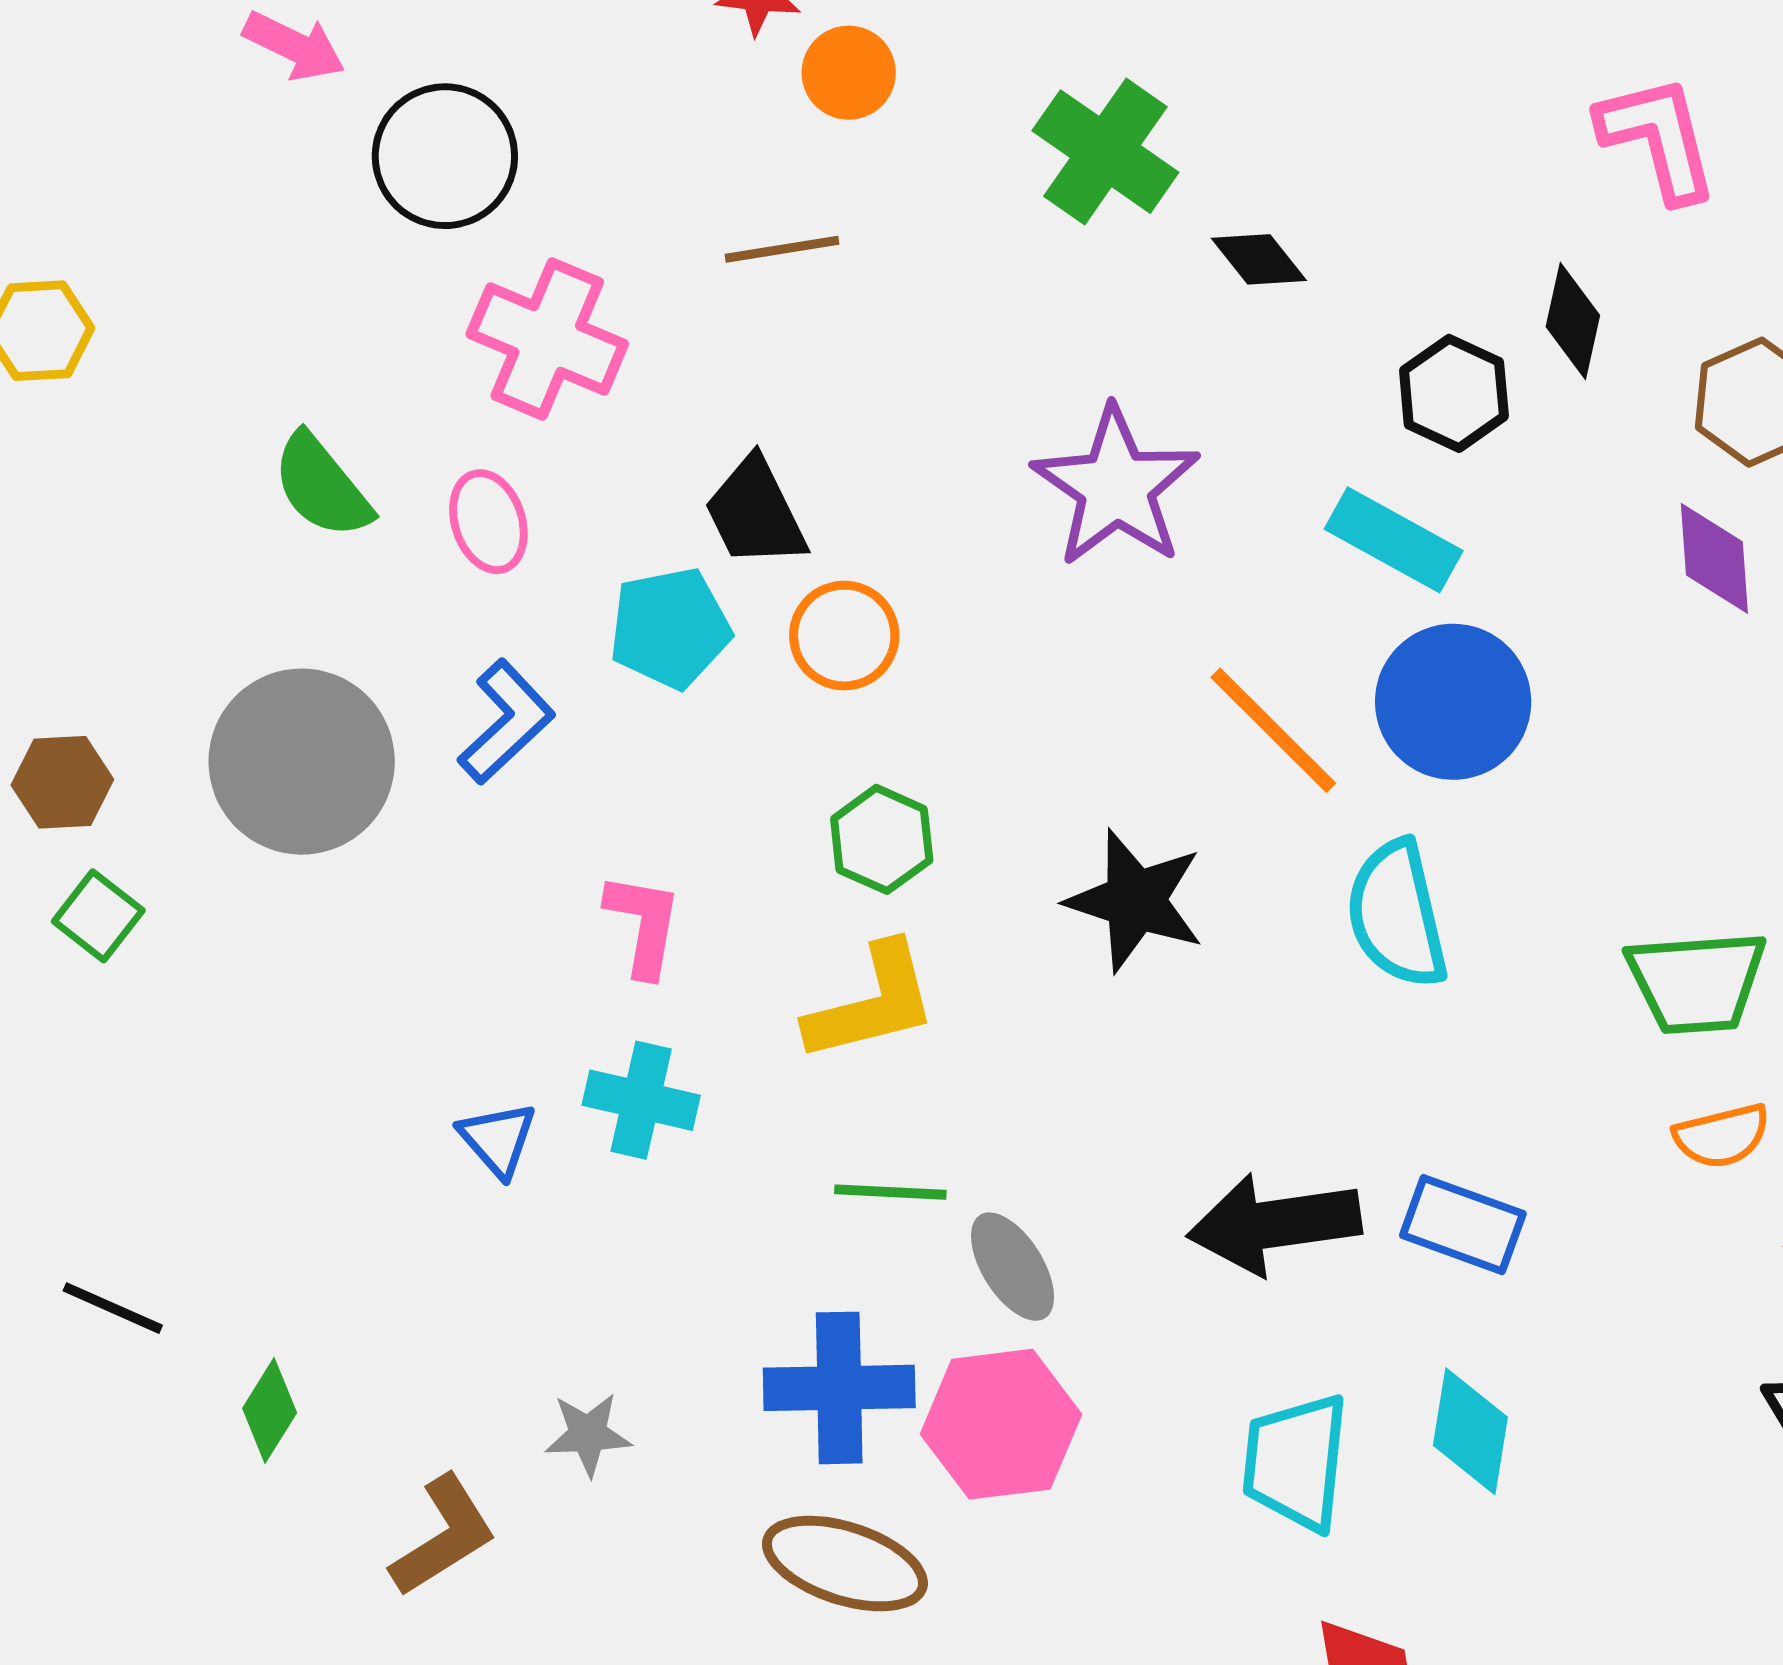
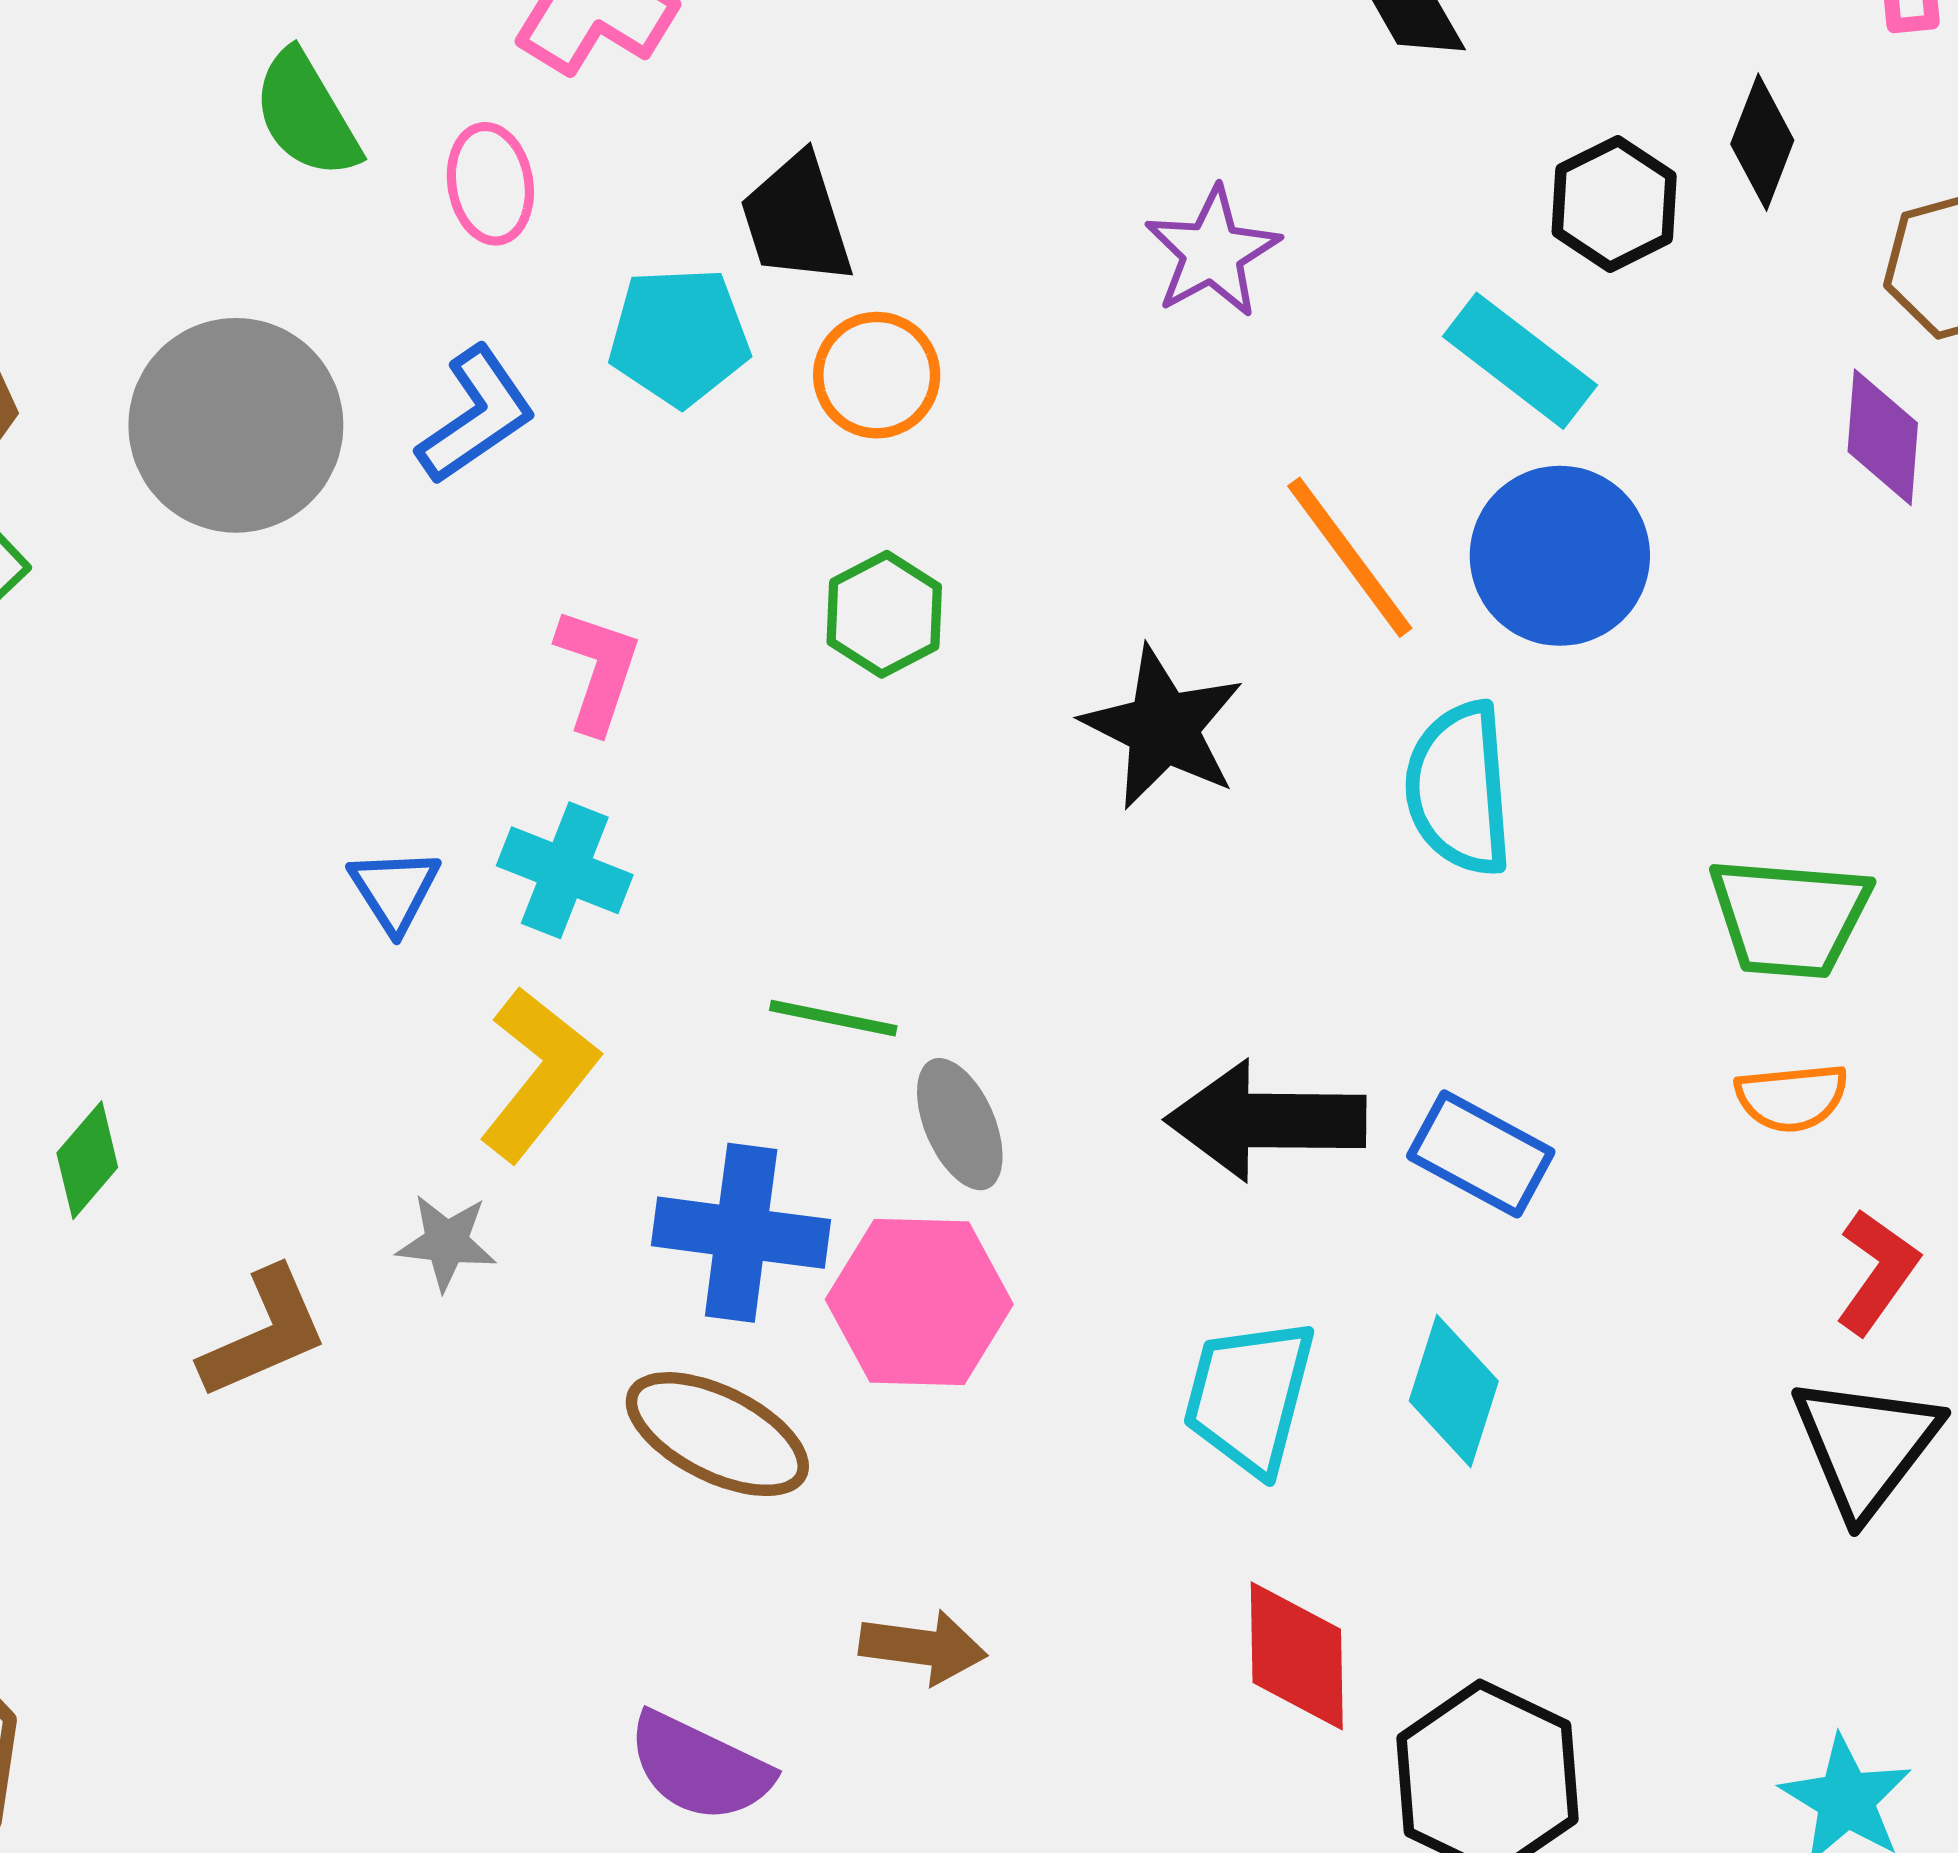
purple star: (1116, 487) -> (1212, 252), size x0.7
yellow L-shape: (872, 1003) -> (539, 1074), moved, turned -46

